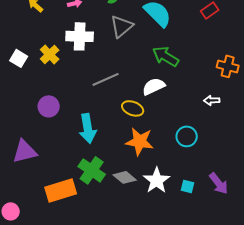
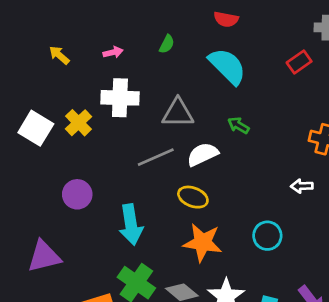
gray triangle: (122, 26) -> (178, 113), moved, turned 40
green arrow: (166, 56) -> (238, 125), size x0.6
white square: (19, 58) -> (36, 128), size x1.4
white semicircle: (154, 86) -> (203, 154), moved

